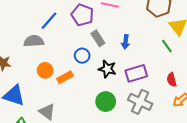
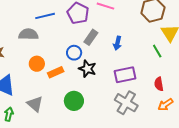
blue line: (49, 21) -> (45, 16), turned 30
gray rectangle: (98, 38) -> (91, 37), turned 63
black star: (107, 69) -> (87, 69), moved
green circle: (106, 102) -> (74, 101), moved

